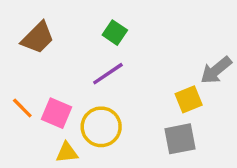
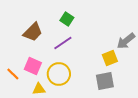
brown trapezoid: (38, 38) -> (33, 32), moved
orange line: (22, 108) -> (13, 74), moved

